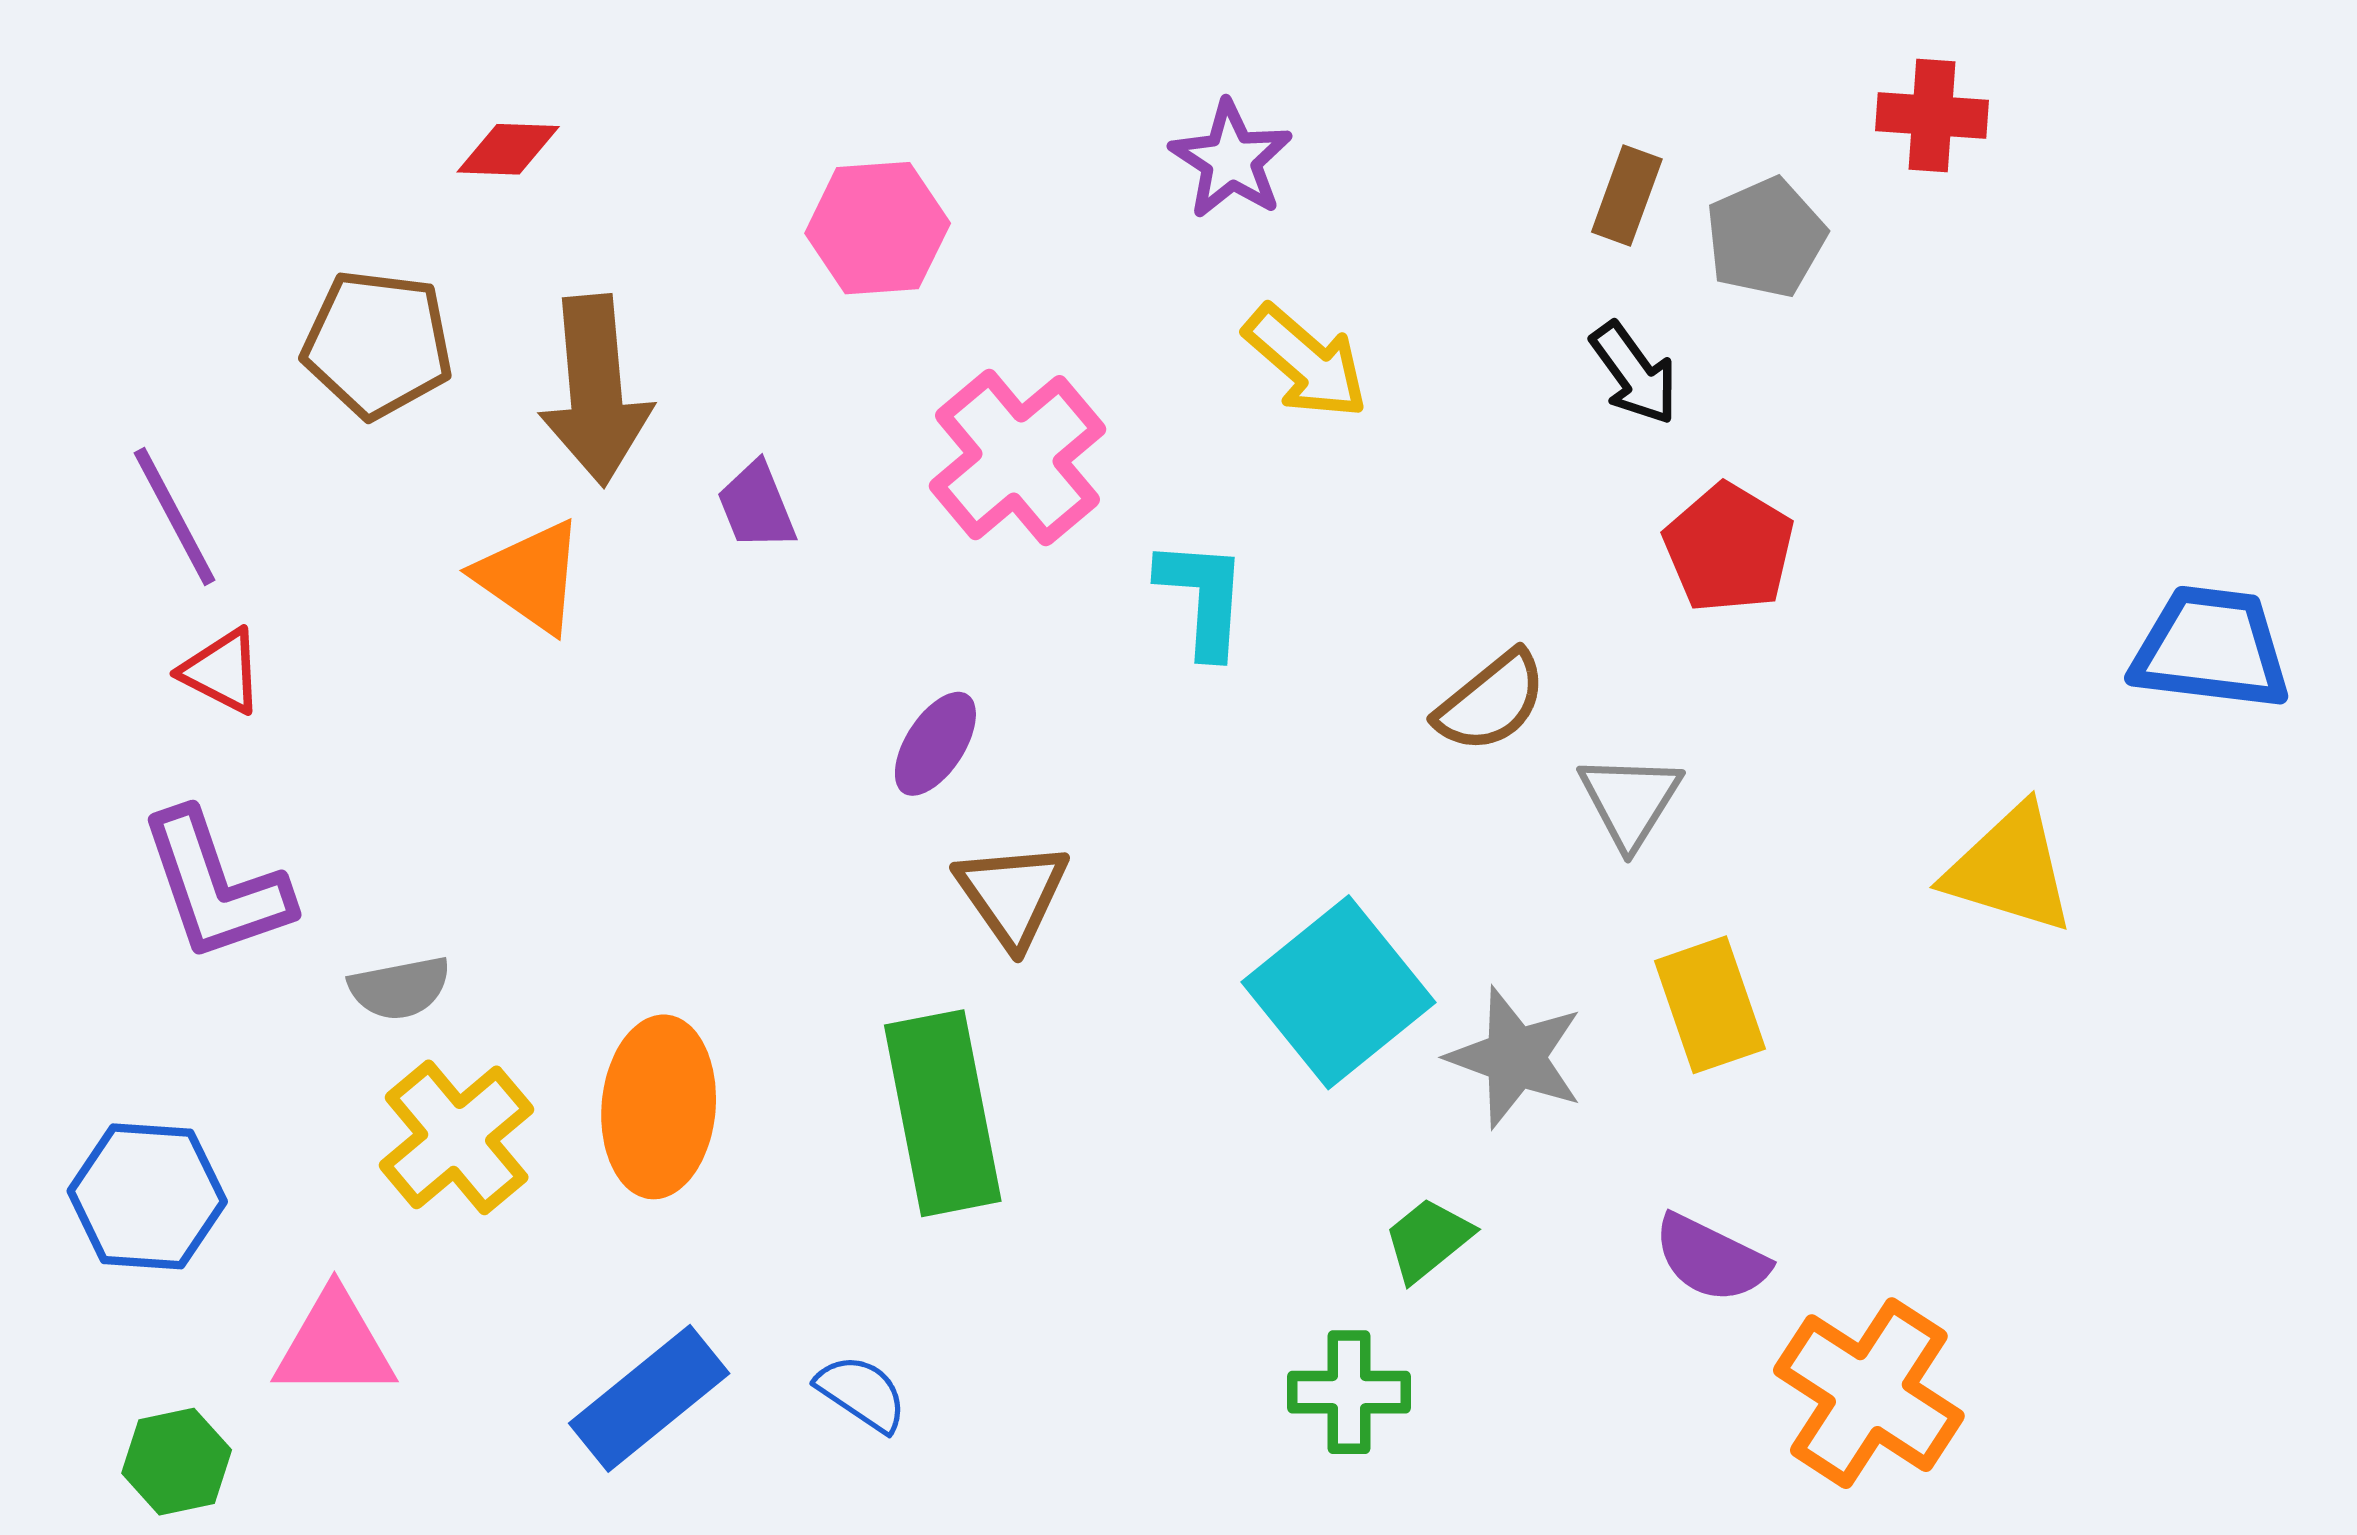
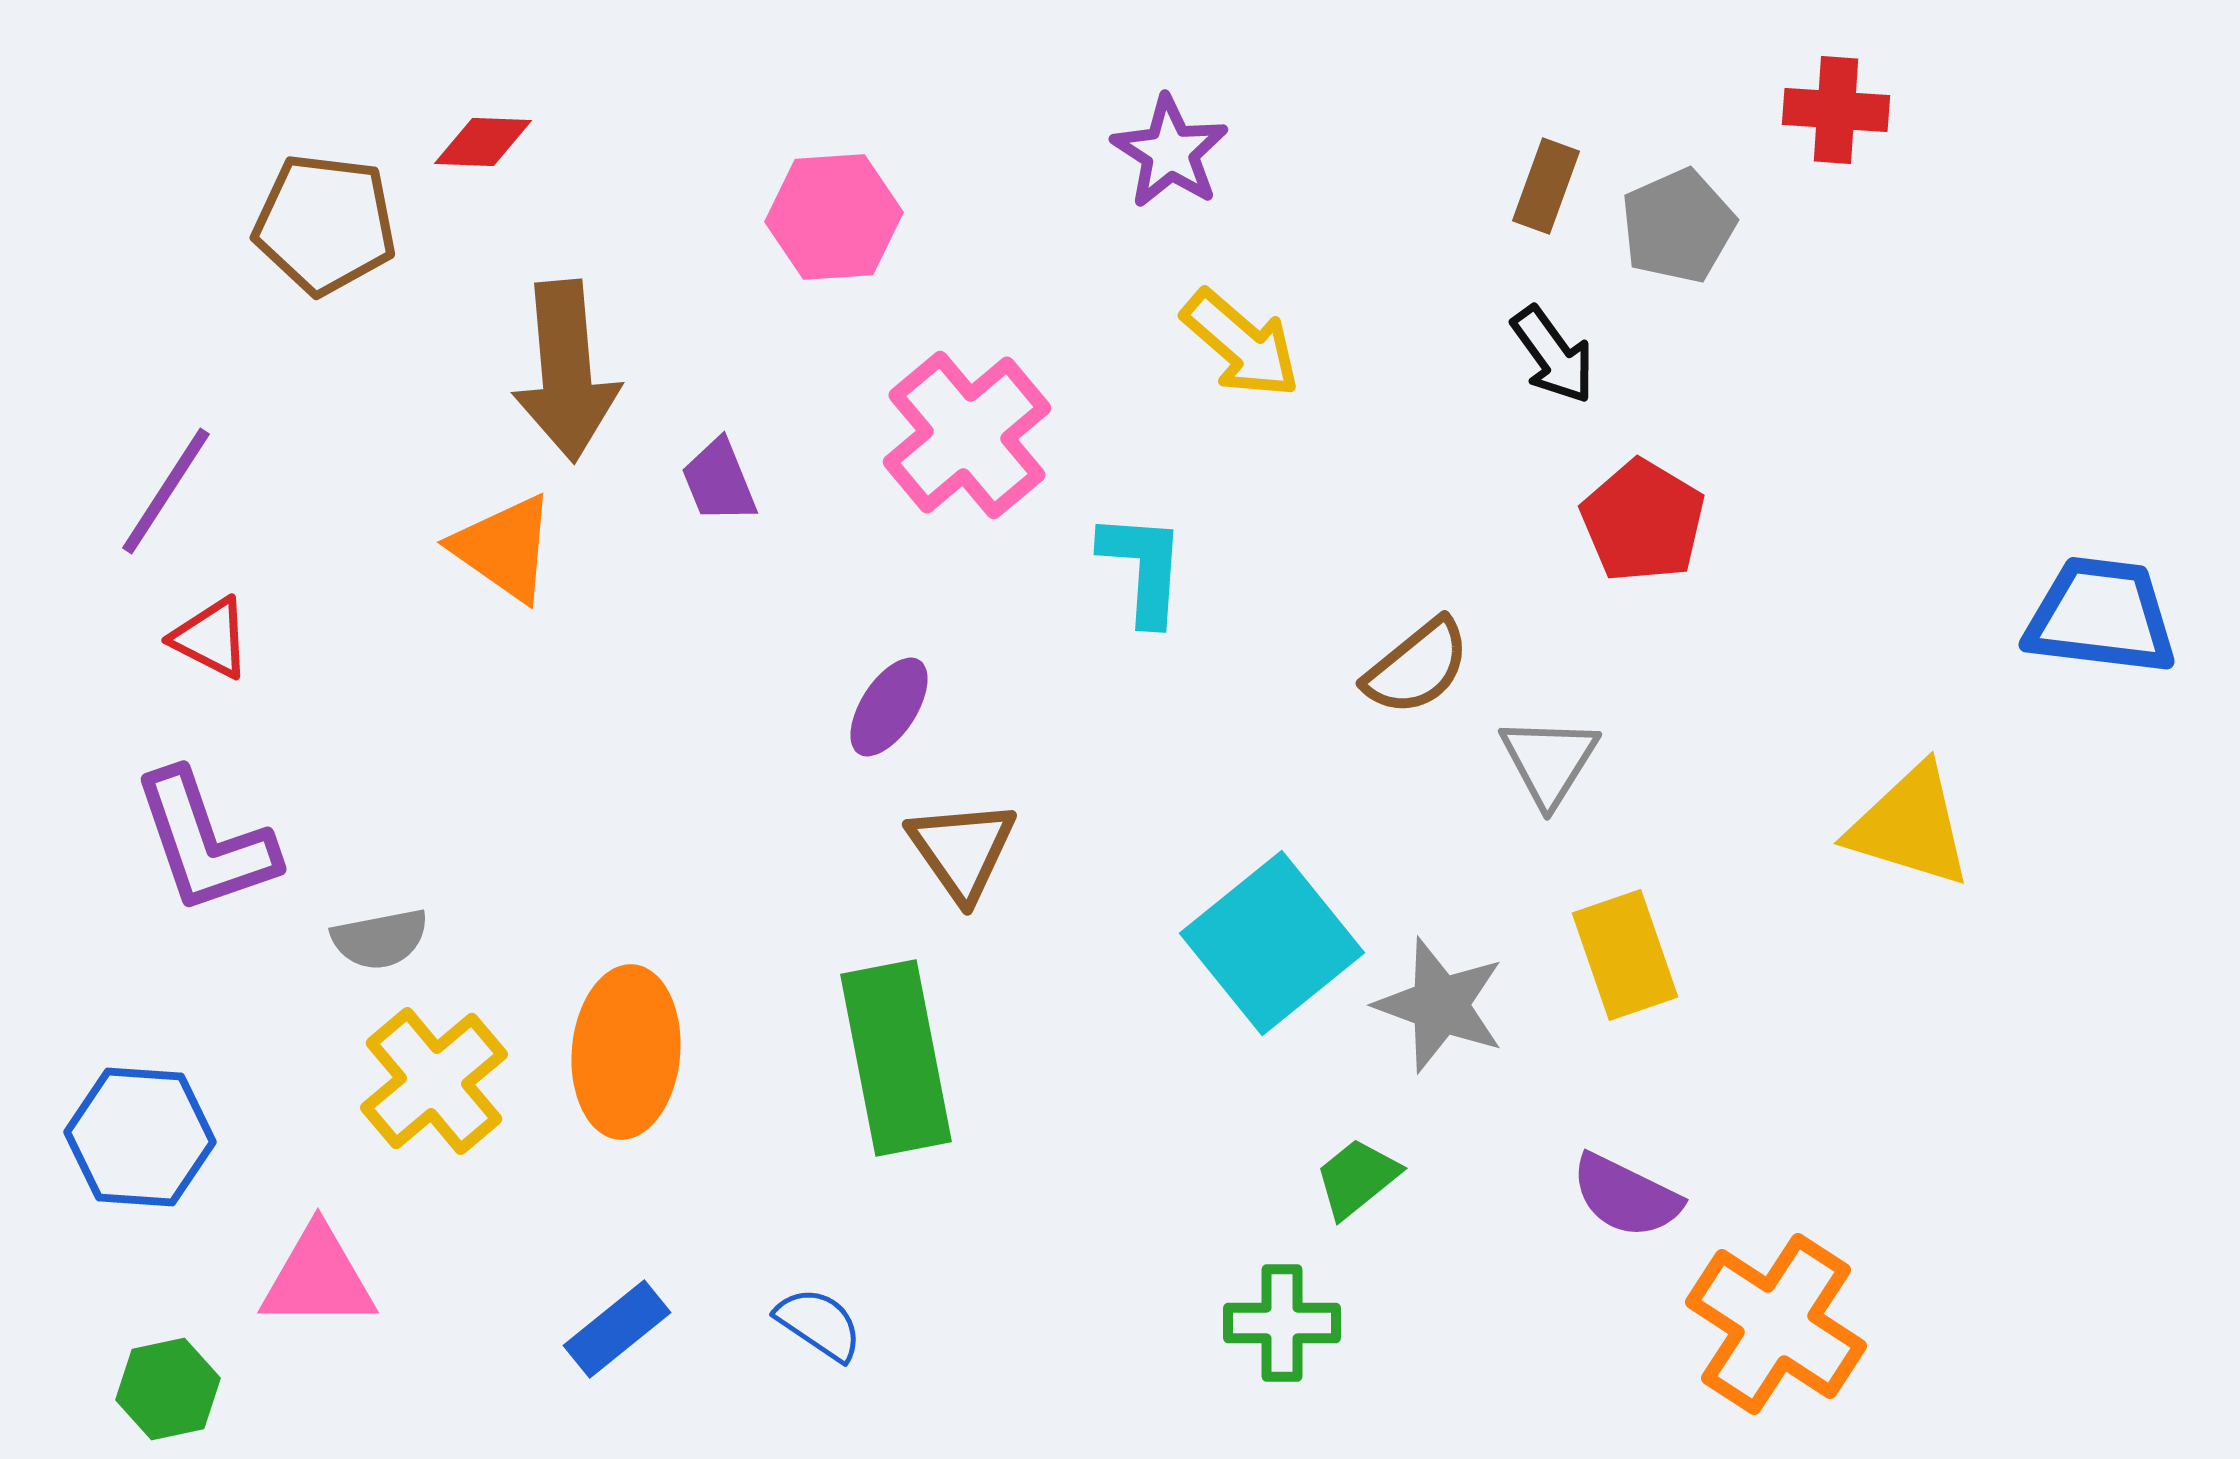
brown pentagon: (378, 344) -> (325, 224), moved
purple line: (175, 517) -> (166, 491), turned 61
blue rectangle: (649, 1398) -> (617, 1329), size x0.7

